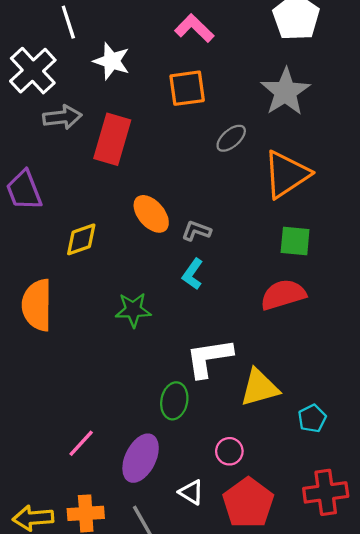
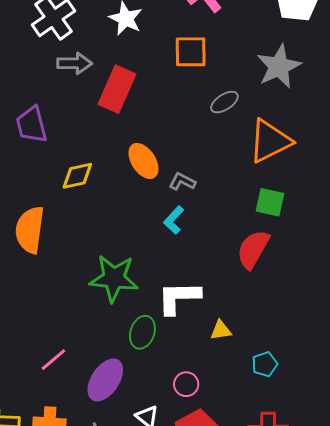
red semicircle: (283, 295) -> (253, 249), turned -51
green star: (133, 310) -> (114, 278), moved, size x1.5
yellow triangle: (259, 388) -> (221, 330), size x0.6

